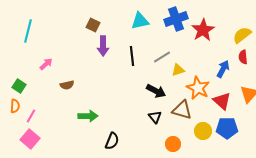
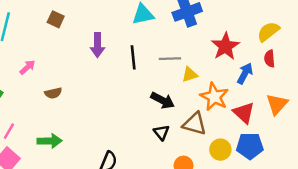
brown square: (93, 25) -> (56, 19), moved
red star: (203, 30) -> (225, 46), moved
gray line: (162, 57) -> (170, 59), turned 30
green arrow: (88, 116) -> (50, 141), moved

